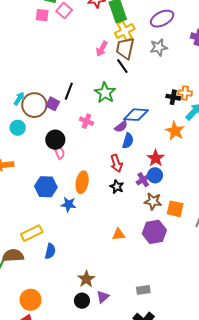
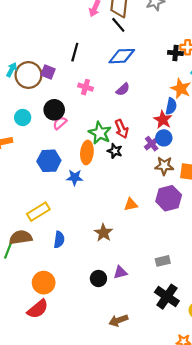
black line: (69, 91) -> (75, 52), moved
green star: (105, 93) -> (100, 133), moved
blue diamond: (136, 115) -> (122, 56), moved
cyan circle: (18, 128) -> (23, 118), moved
blue semicircle: (128, 141) -> (171, 106), moved
pink semicircle: (59, 152) -> (60, 123), turned -104
black star: (117, 187) -> (115, 151), moved
blue semicircle: (50, 251) -> (59, 240), moved
brown star: (86, 279) -> (103, 233), moved
purple triangle: (103, 297) -> (120, 272), turned 32

